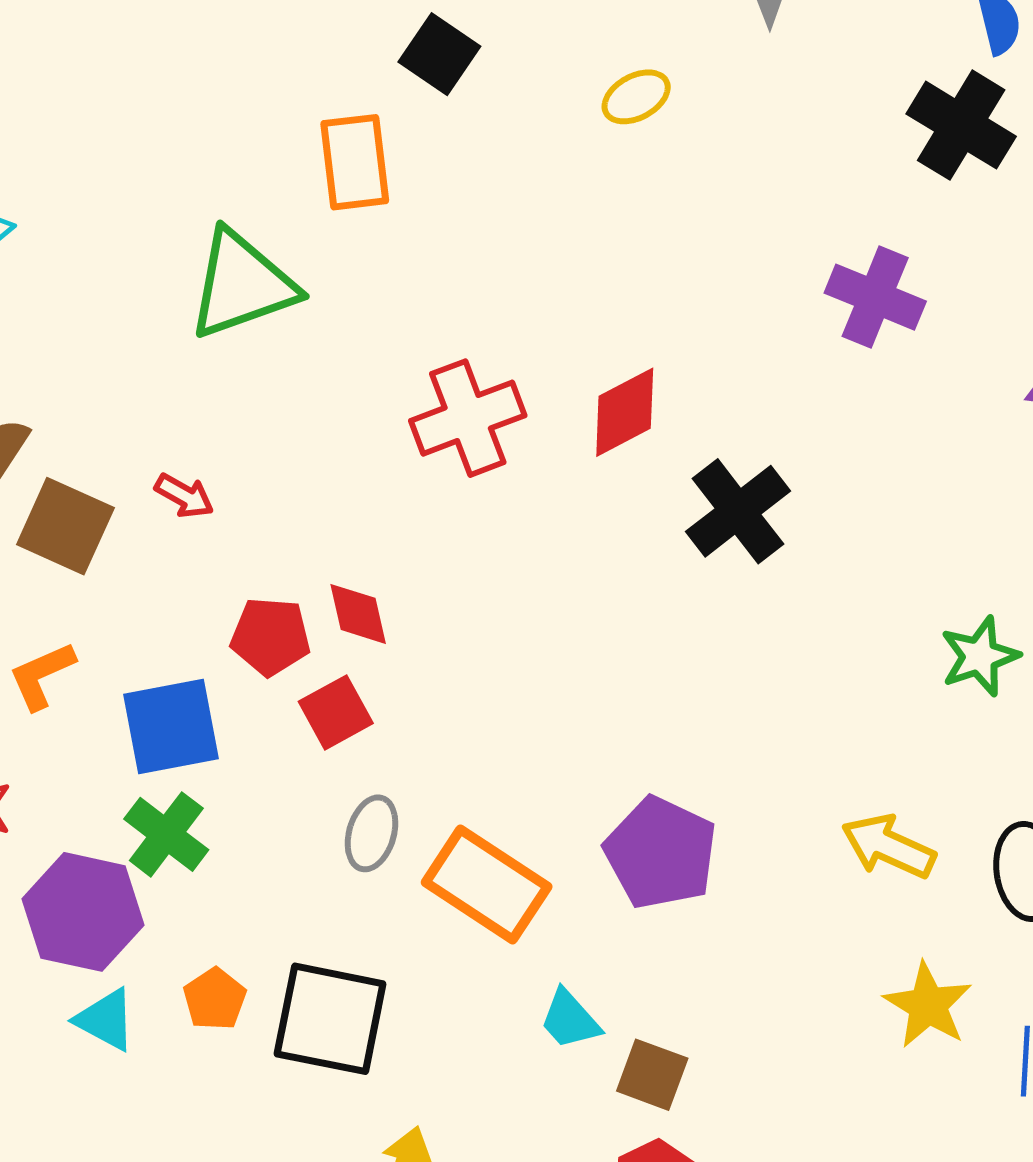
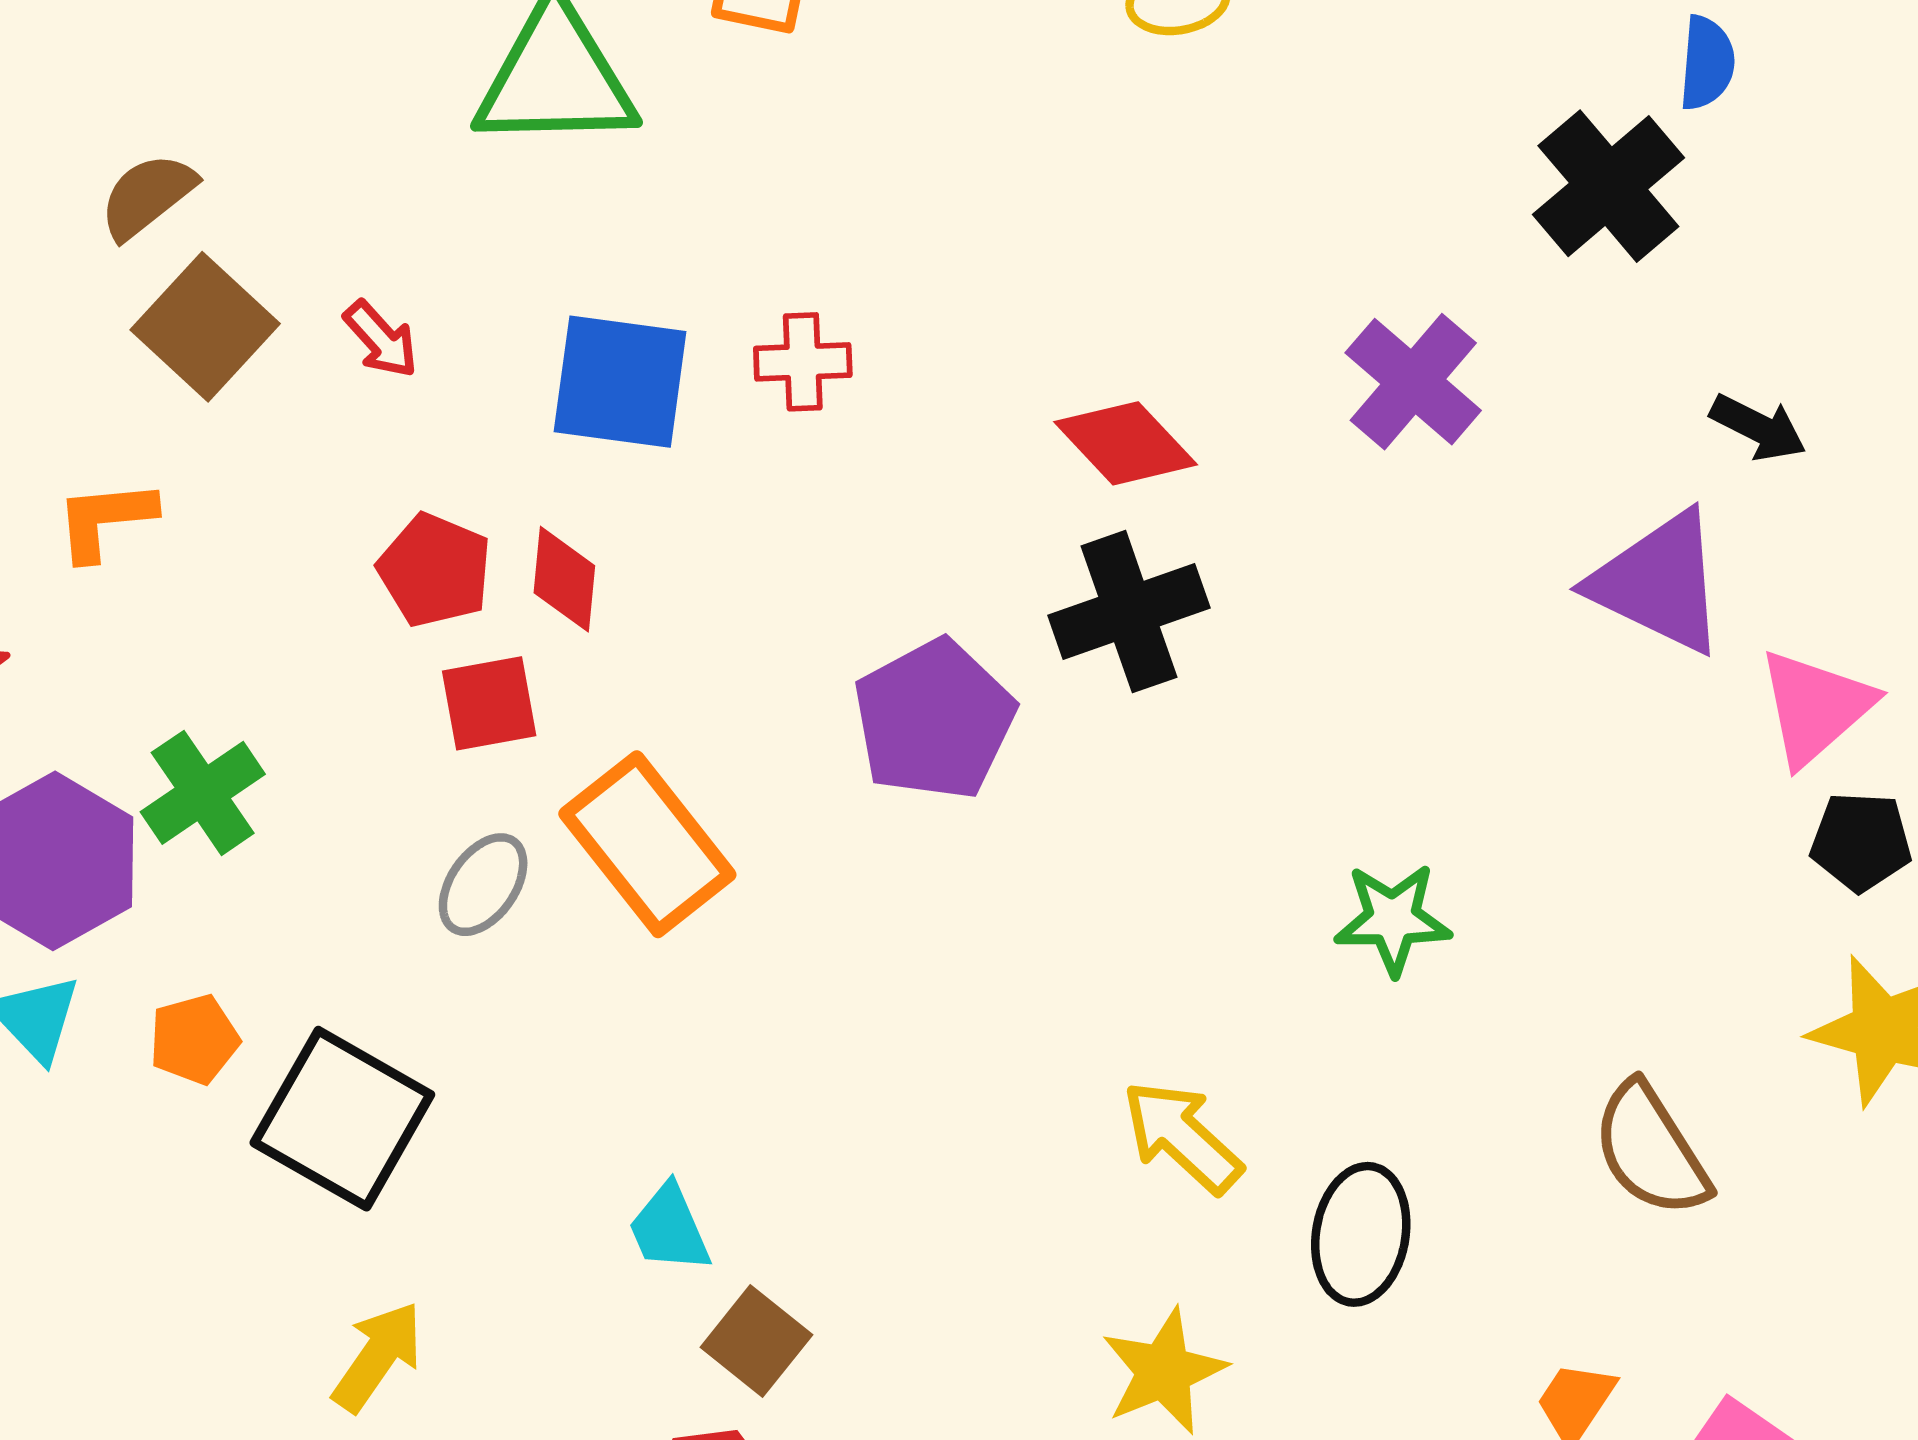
red diamond: (625, 412) -> (1126, 443), moved, turned 56
red cross: (468, 418) -> (803, 362), size x0.6
blue square: (171, 726) -> (620, 382), moved
purple pentagon: (661, 853) -> (934, 720), moved
orange rectangle: (487, 885) -> (647, 844), moved

